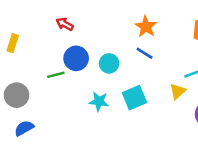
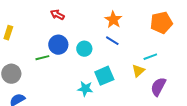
red arrow: (65, 24) -> (57, 15), moved
cyan star: (99, 101) -> (85, 89), moved

